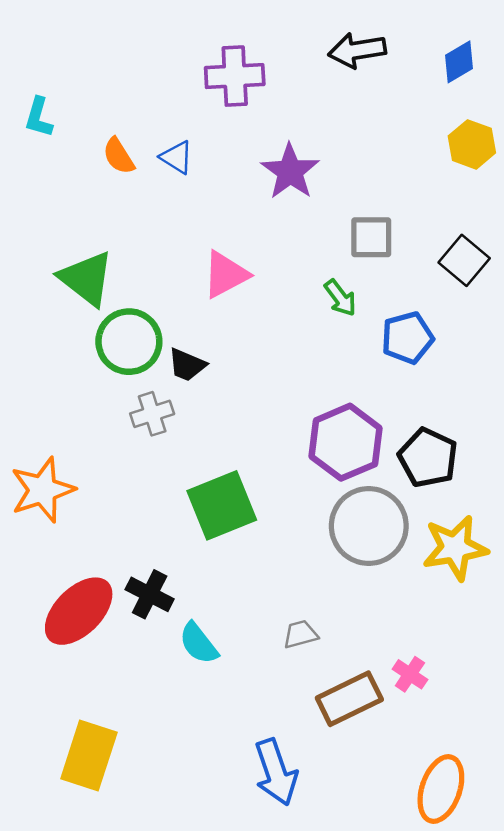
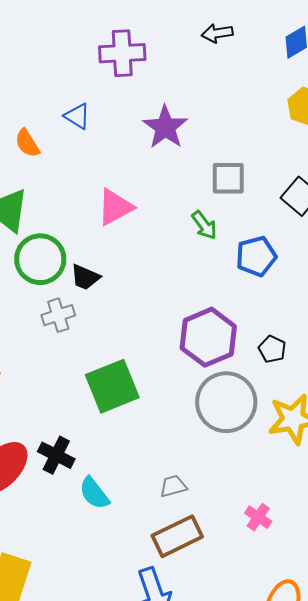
black arrow: (357, 50) -> (217, 33), size x0.7
orange semicircle: (119, 156) -> (27, 143), moved
black pentagon: (428, 458) -> (272, 349), size x0.6
brown rectangle: (349, 699) -> (177, 536), moved

